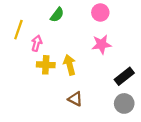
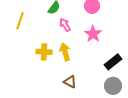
pink arrow: (37, 43) -> (65, 25), moved, turned -48
pink star: (101, 44) -> (93, 34), turned -30

